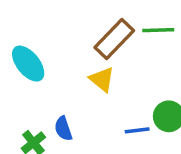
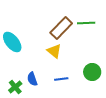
blue line: (137, 130) -> (61, 79), moved

